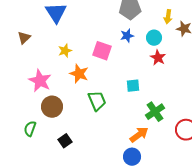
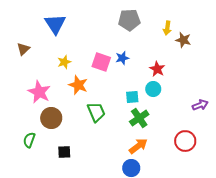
blue star: (127, 36) -> (122, 58), moved
cyan circle: (154, 38) -> (153, 89), moved
green cross: (155, 112) -> (139, 118), moved
black square: (65, 141) -> (64, 152), turned 32

